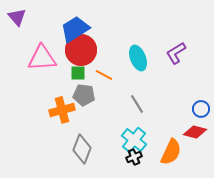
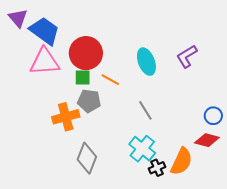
blue trapezoid: (75, 29) -> (44, 31), moved, turned 68
black cross: (134, 157) -> (157, 168), moved

